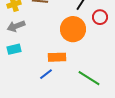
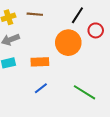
orange rectangle: (57, 57) -> (40, 62), moved

